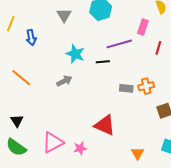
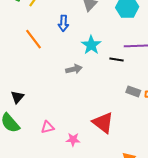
blue arrow: (31, 38) -> (63, 23), moved
orange line: (21, 78) -> (33, 39), moved
pink triangle: (53, 142) -> (48, 127), size x0.6

